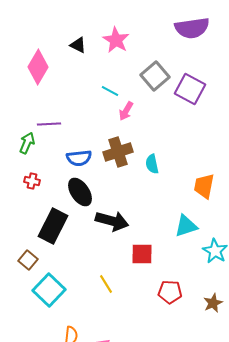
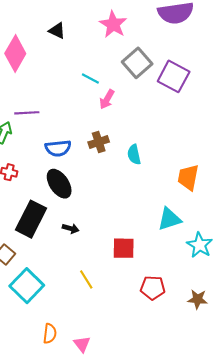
pink star: (116, 40) -> (113, 24), moved
brown cross: (118, 152) -> (99, 142), size x0.7
black arrow: (112, 221) -> (71, 228), moved, size x0.5
brown star: (213, 303) -> (198, 299), turned 30

